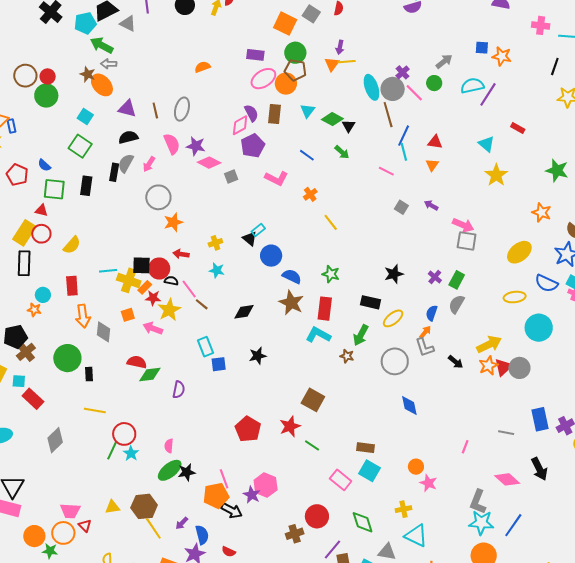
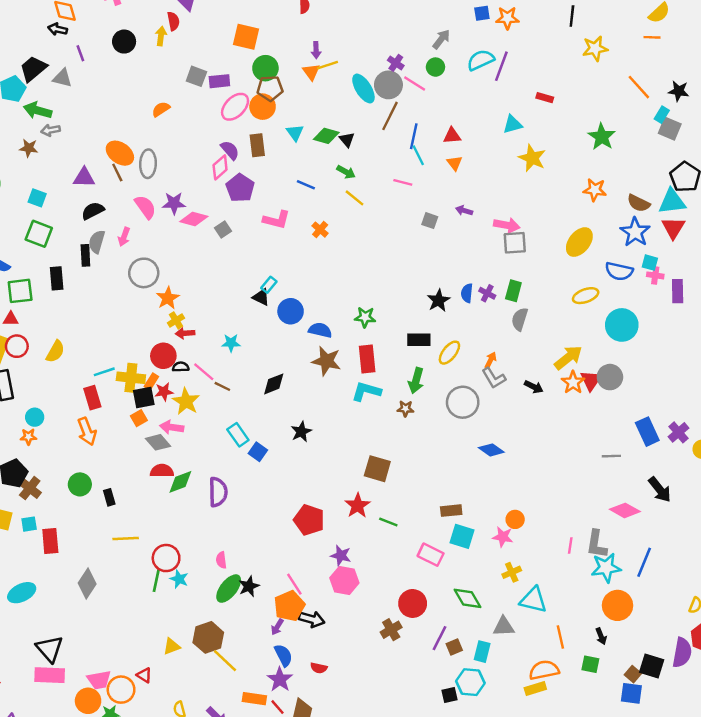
gray square: (311, 14) -> (196, 76), moved
orange ellipse: (102, 85) -> (120, 153), moved
brown line: (388, 115) -> (390, 116), turned 55
cyan triangle: (486, 144) -> (513, 124), turned -42
green star: (557, 170) -> (602, 137), turned 30
yellow line: (331, 222) -> (354, 198), moved
yellow cross: (215, 243) -> (176, 320), moved
black square: (141, 265) -> (144, 397), moved
red rectangle: (72, 286) -> (92, 398), moved
blue semicircle: (432, 313) -> (467, 293), moved
gray diamond: (103, 332) -> (158, 442), moved, turned -35
green circle: (67, 358) -> (80, 484), size x0.7
blue square: (219, 364) -> (258, 452), turned -35
purple semicircle: (179, 390) -> (218, 492), size x1.4
red rectangle: (33, 399) -> (50, 541), turned 55
blue diamond: (409, 406) -> (491, 450), turned -30
pink line: (465, 447) -> (570, 545), moved
pink star: (428, 483) -> (503, 537), moved
purple star: (252, 495) -> (341, 555), moved
pink trapezoid: (70, 511) -> (99, 680), moved
purple arrow: (182, 523) -> (277, 627), moved

